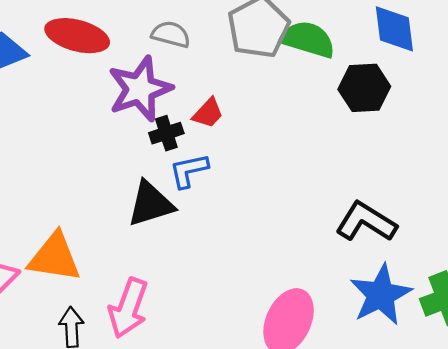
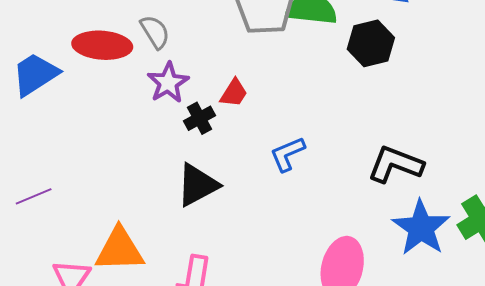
gray semicircle: (171, 34) -> (155, 32), moved, turned 54
purple star: (140, 89) -> (168, 83), size x0.7
blue L-shape: (189, 171) -> (287, 154), moved

